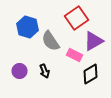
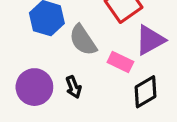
purple circle: (20, 71) -> (34, 87), size x1.5

